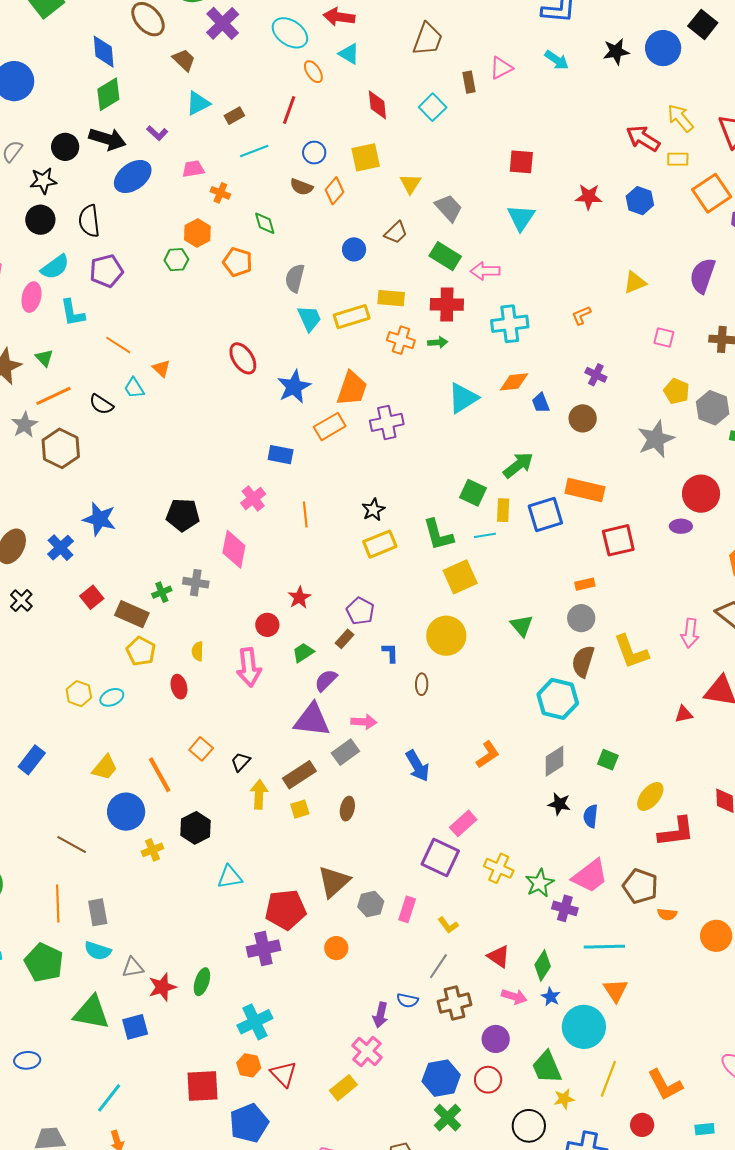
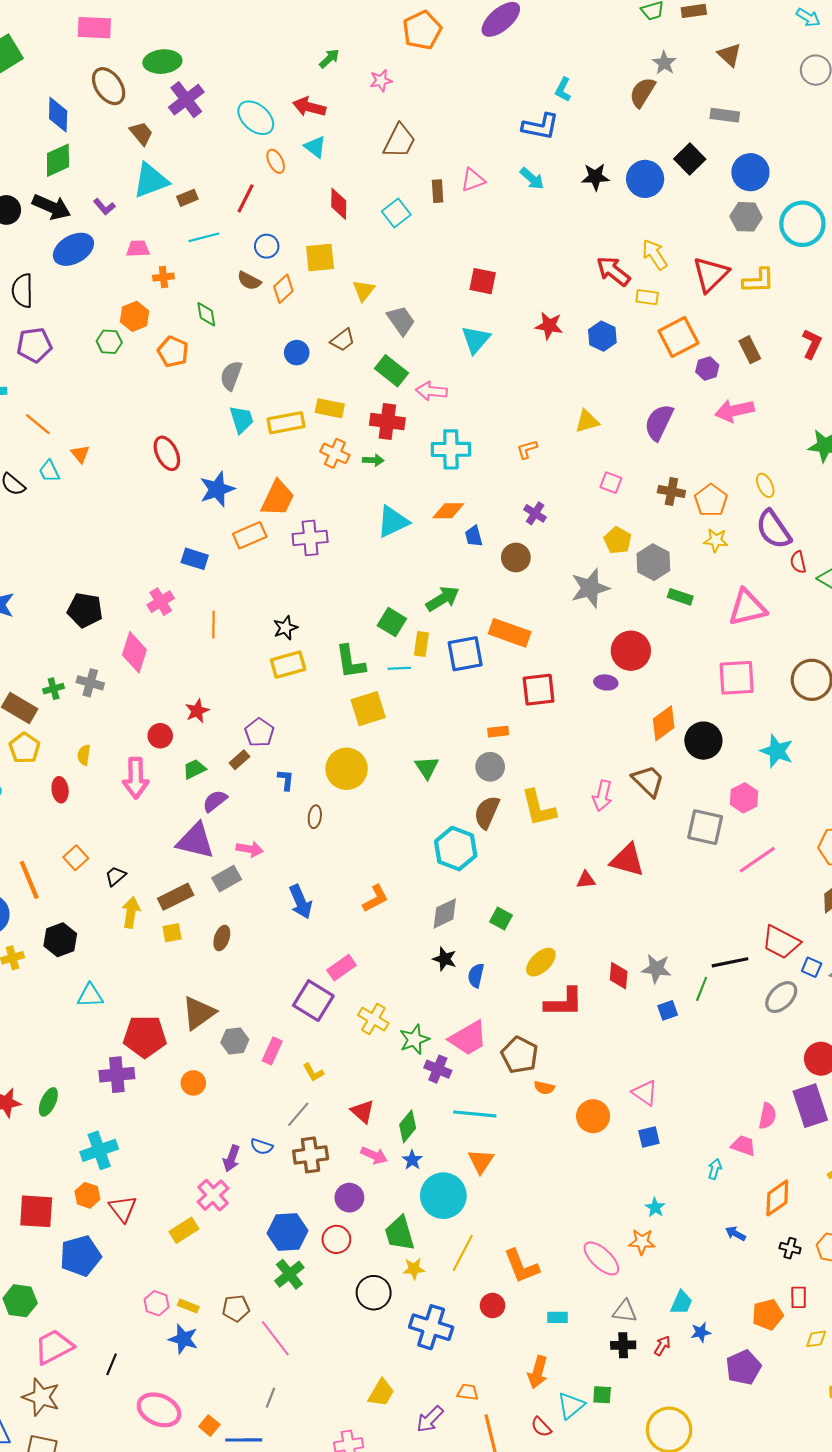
cyan triangle: (198, 103) -> (151, 180), size x1.4
orange cross: (220, 193) -> (163, 277), turned -36

